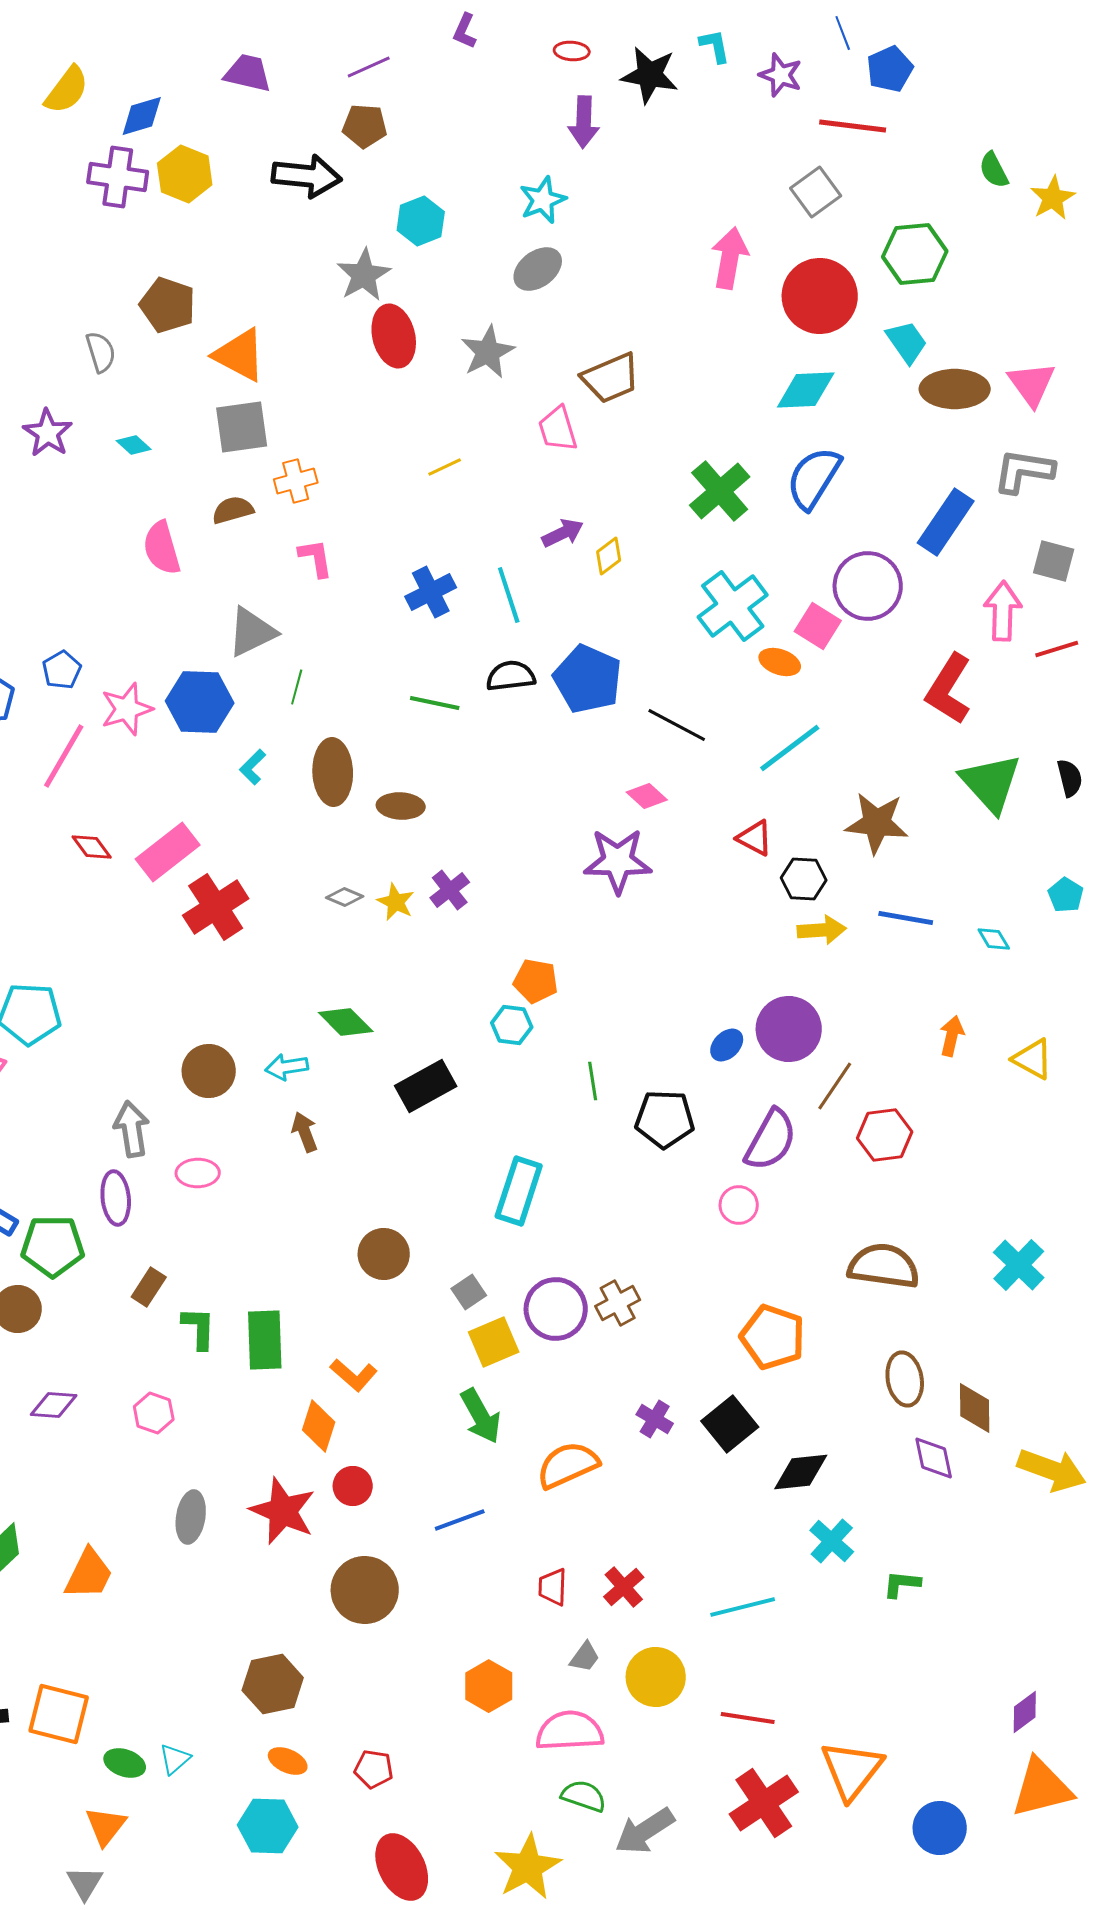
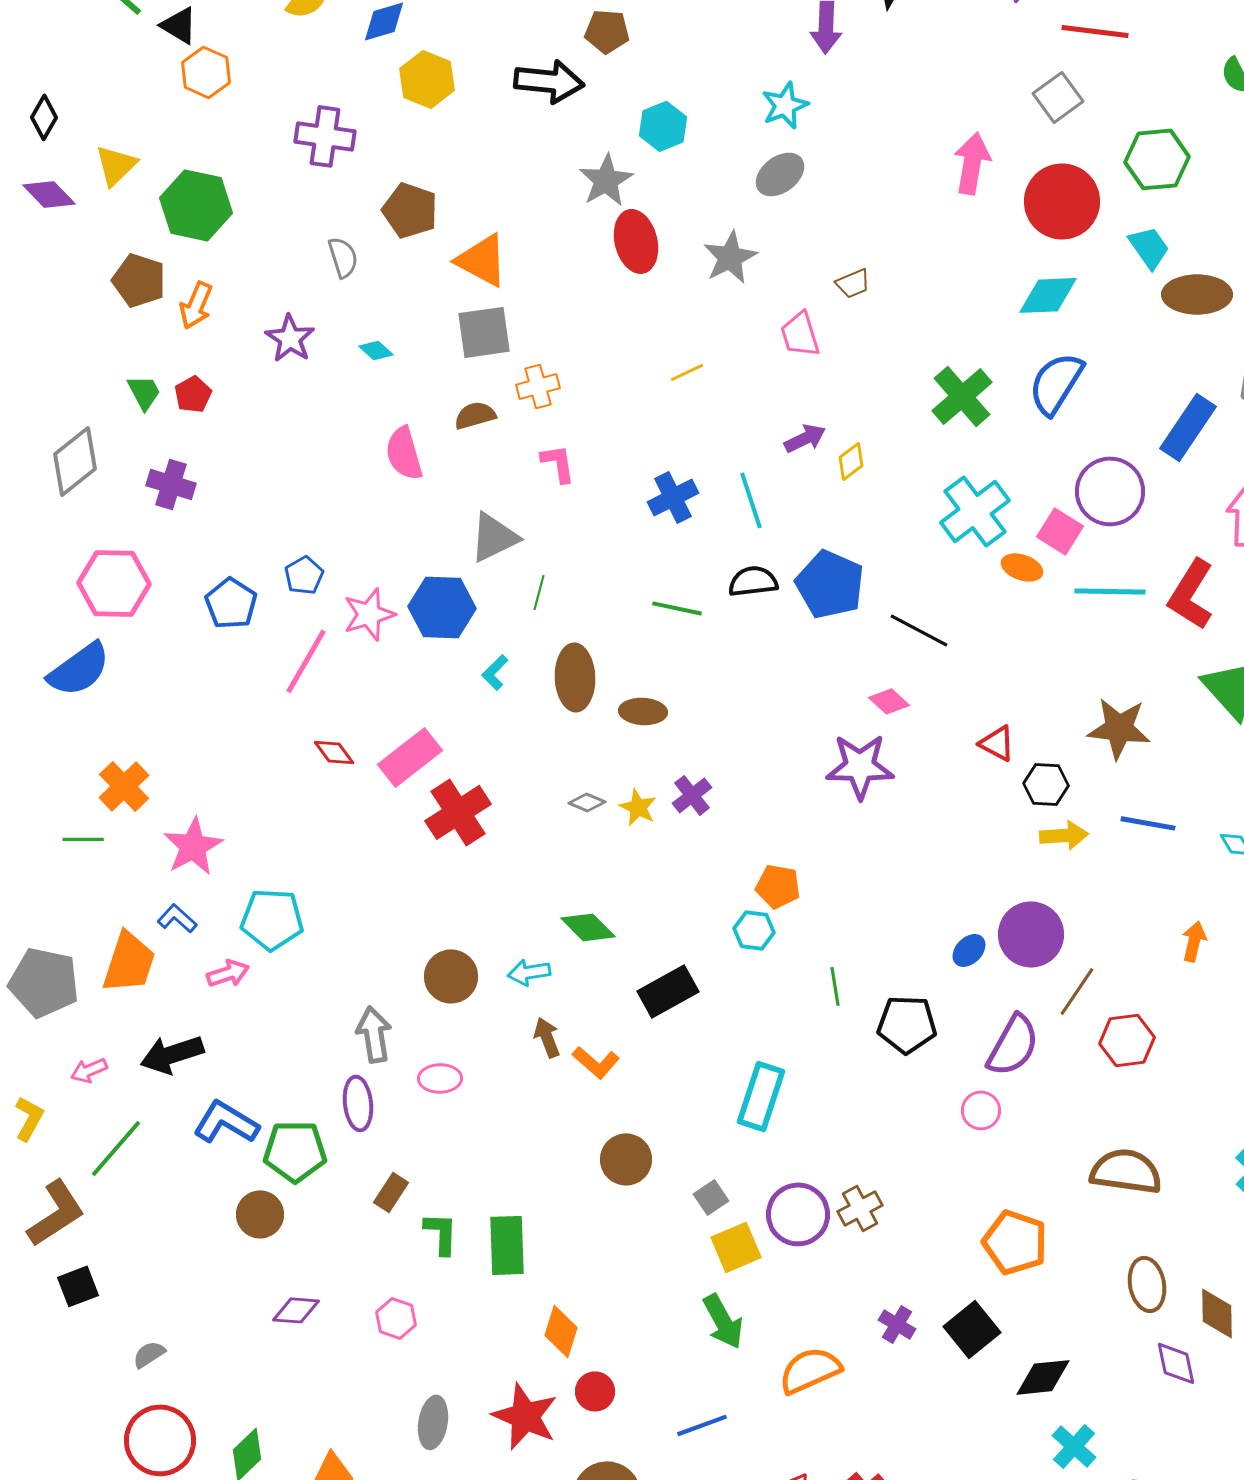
purple cross: (118, 177) -> (325, 136), moved
brown trapezoid: (611, 378) -> (853, 283), size x0.6
cyan line: (790, 748) -> (1110, 591), moved, turned 38
orange L-shape: (354, 1375) -> (596, 1062), moved

